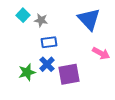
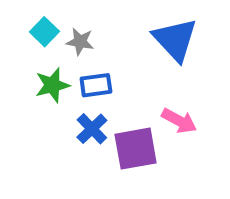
pink arrow: (101, 53) -> (179, 121), moved
green star: (27, 72) -> (52, 85), moved

